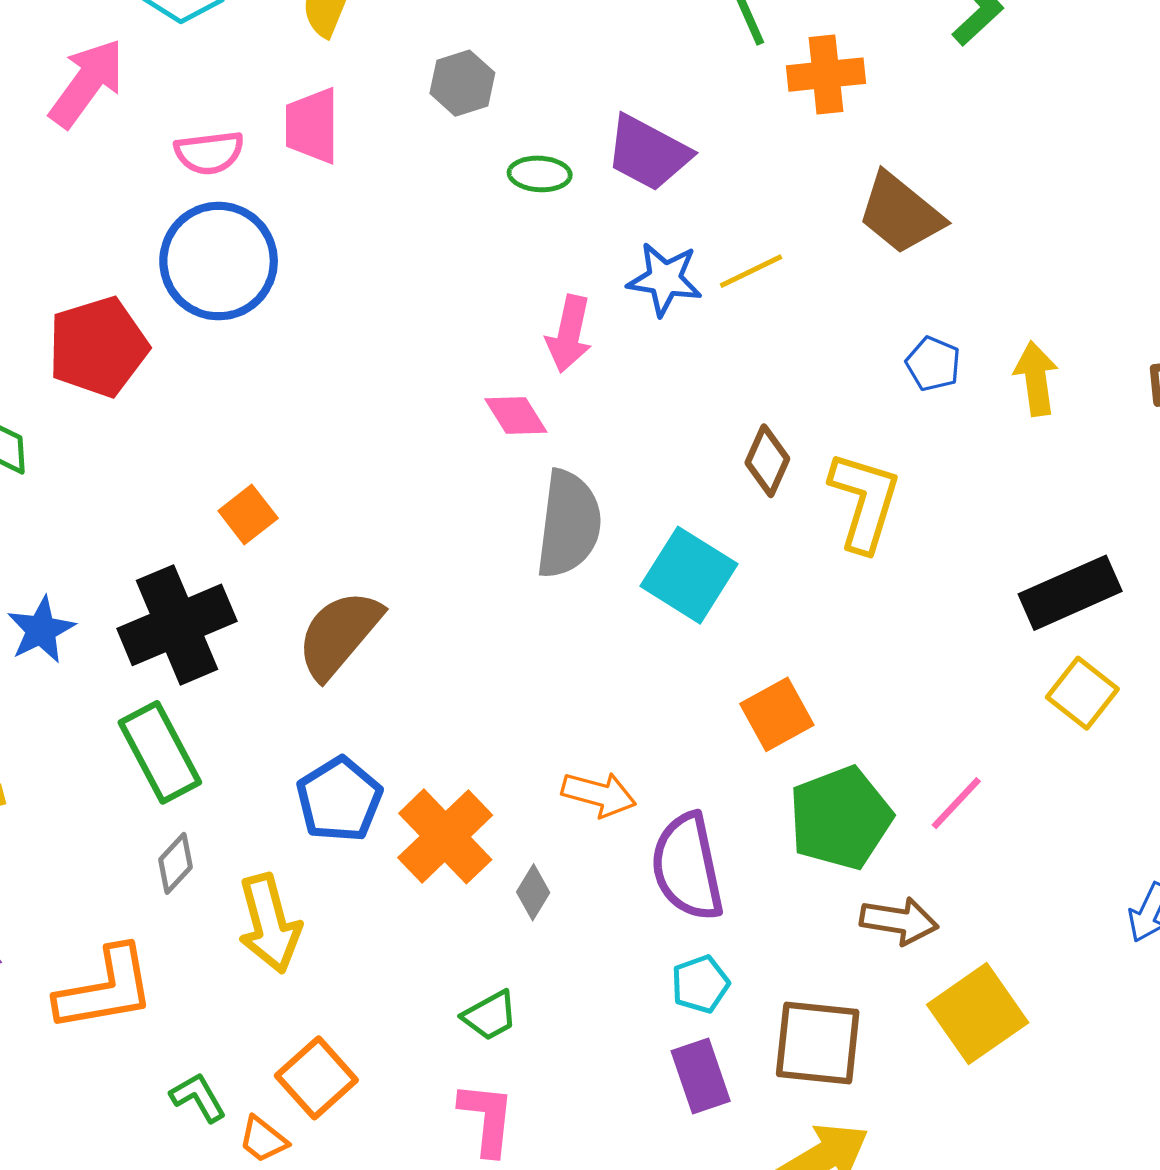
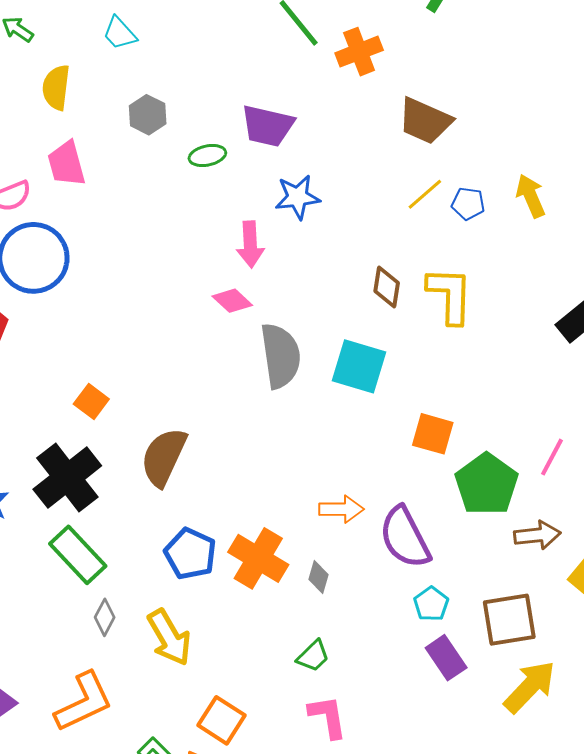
yellow line: (751, 271) -> (425, 194), moved
orange square: (777, 714) -> (433, 434), turned -30

